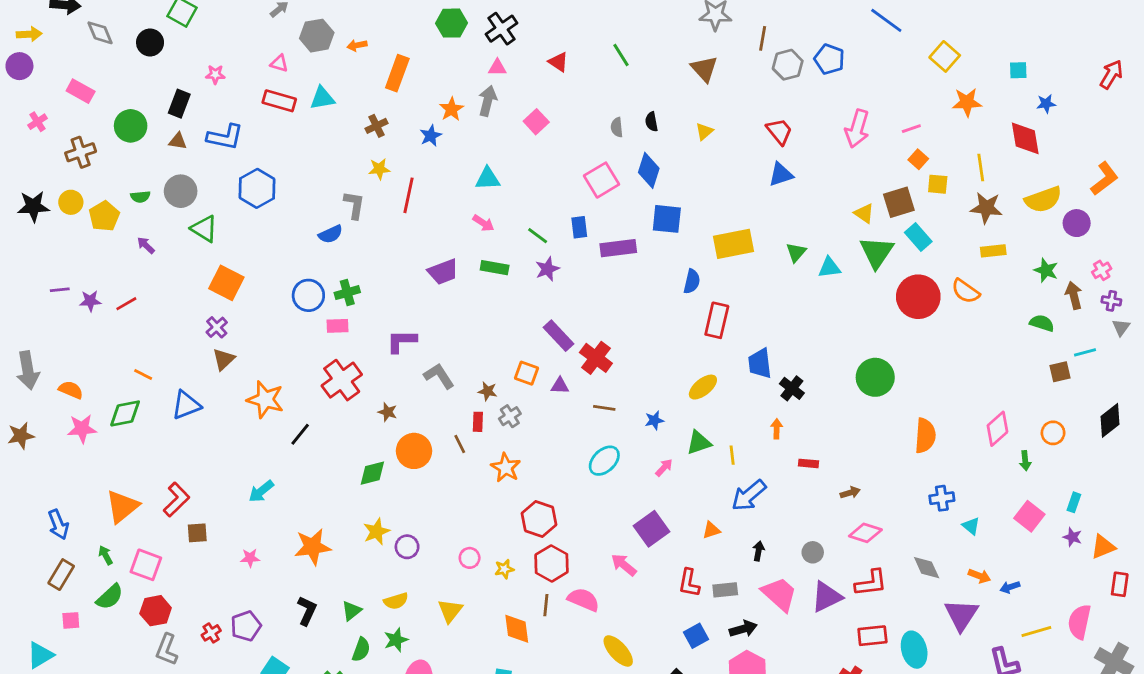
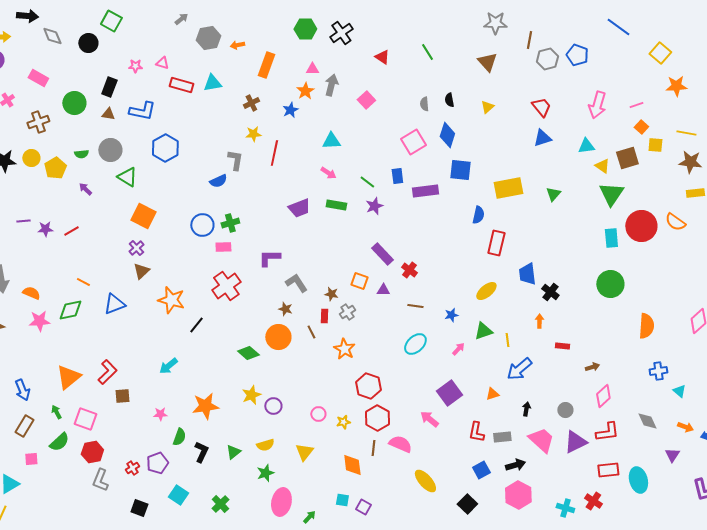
pink triangle: (279, 63) -> (162, 63), moved
pink triangle: (497, 68) -> (312, 69), moved
yellow line: (981, 168) -> (686, 133), turned -72
cyan rectangle: (918, 237) -> (611, 238), moved, turned 36
cyan triangle: (829, 268) -> (586, 146), moved
red cross: (596, 358) -> (409, 270), size x0.7
brown star: (388, 412) -> (285, 309), moved
green diamond: (372, 473) -> (248, 353), turned 55
pink diamond: (865, 533) -> (603, 396), turned -60
purple triangle: (961, 615) -> (672, 455), size x0.6
green semicircle: (361, 650) -> (179, 437), moved

